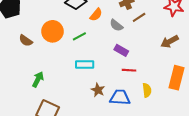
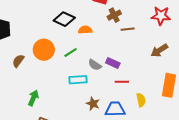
orange semicircle: (96, 15) -> (85, 30), turned -128
brown line: (139, 17) -> (128, 29), turned 32
gray semicircle: (116, 25) -> (95, 65), moved
brown semicircle: (26, 41) -> (18, 61), turned 96

